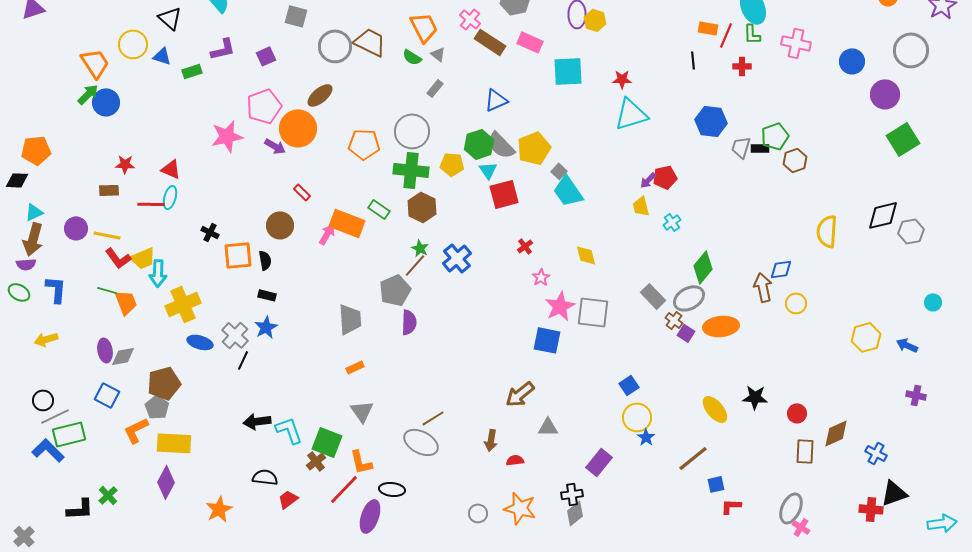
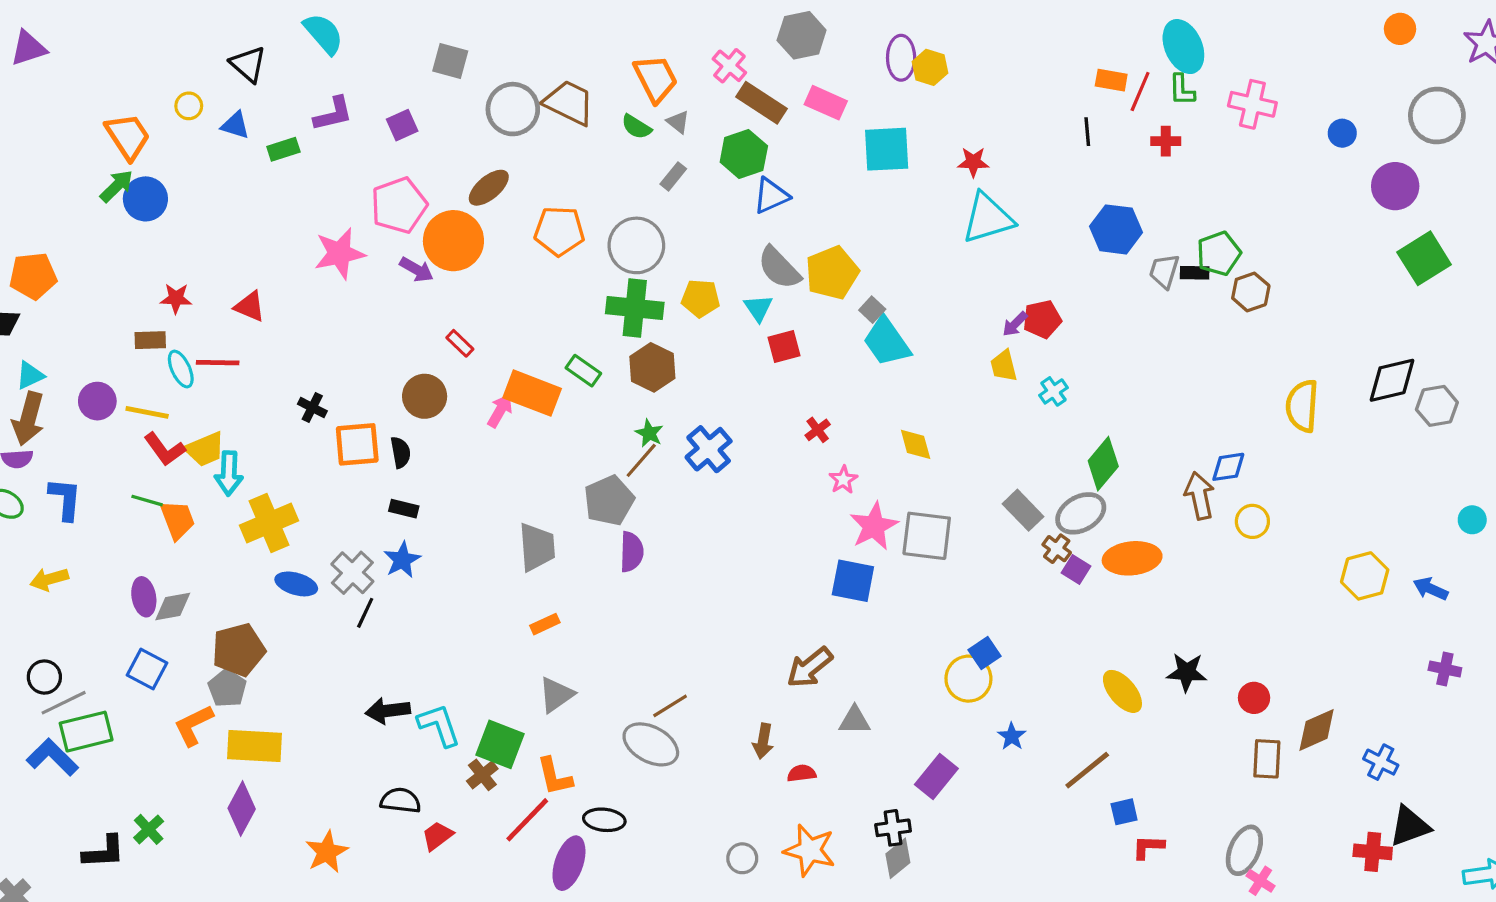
yellow circle: (133, 44) -> (189, 106), size x0.6
blue circle: (852, 61) -> (1342, 133), size x0.7
orange pentagon: (364, 144) -> (559, 231), moved
green hexagon: (479, 144) -> (744, 154), moved
red square: (504, 194) -> (784, 347), size x0.7
cyan ellipse: (170, 197) -> (181, 369), moved, turned -40
gray triangle: (362, 411) -> (556, 695), turned 30
yellow circle: (637, 417) -> (968, 679), moved

